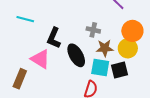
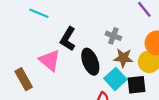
cyan square: (100, 68) -> (115, 79), turned 30
brown rectangle: (20, 79) -> (24, 79), turned -60

